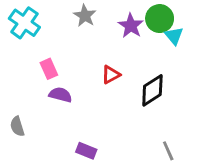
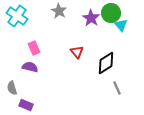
red triangle: (111, 75) -> (77, 52), turned -40
purple semicircle: (60, 95) -> (30, 67), moved
purple rectangle: (86, 151) -> (26, 105), moved
gray line: (168, 151) -> (117, 88), moved

